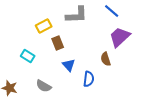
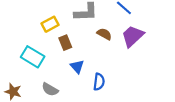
cyan rectangle: (28, 56) -> (33, 57), size x1.5
brown semicircle: (106, 59) -> (104, 34), moved, turned 136

